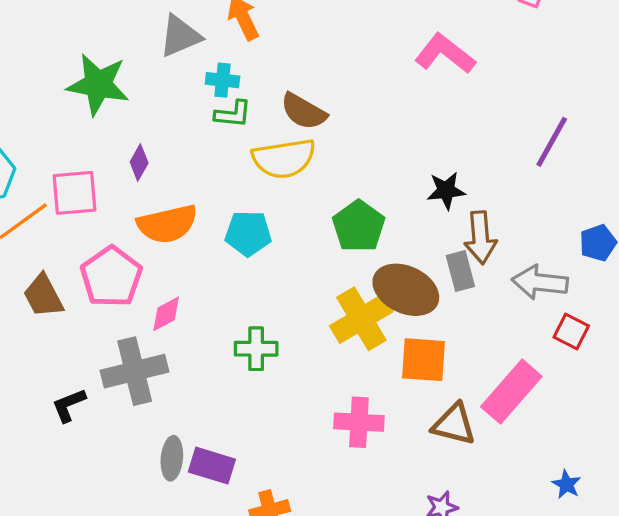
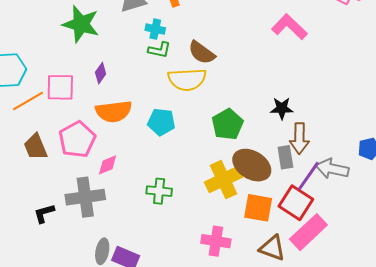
purple line: (552, 142) -> (308, 176), moved
red square: (571, 331) -> (296, 203), moved, size x1.6

